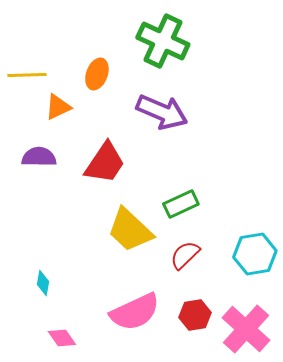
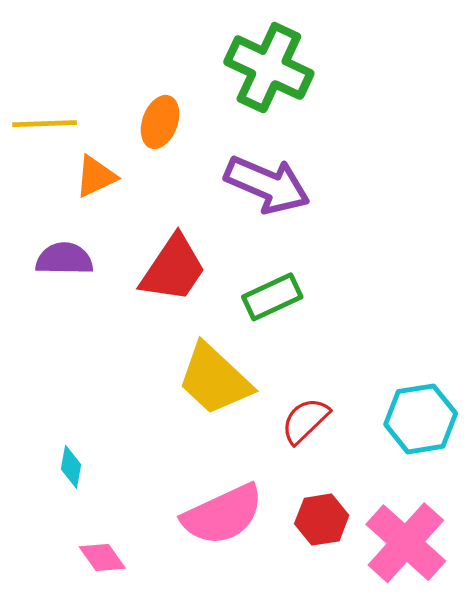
green rectangle: (181, 204) -> (272, 297), moved

